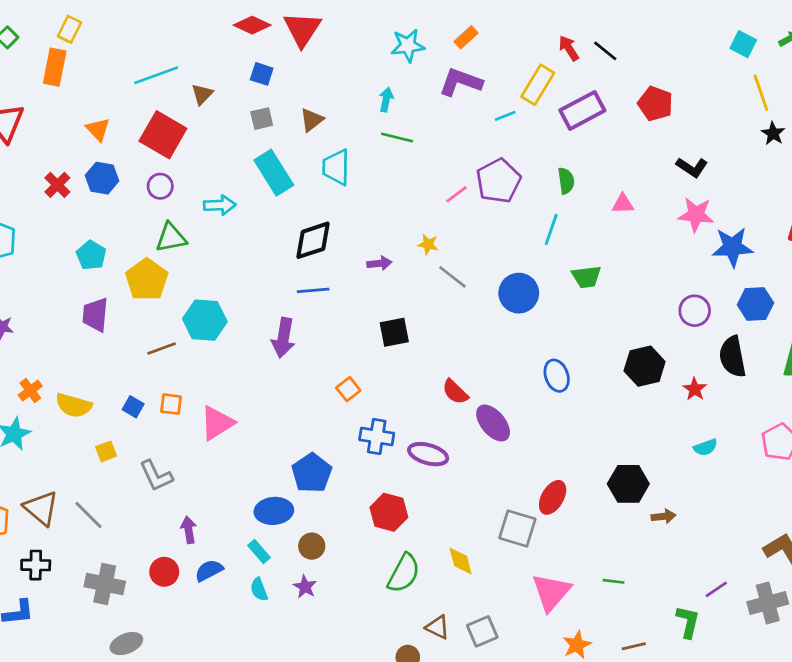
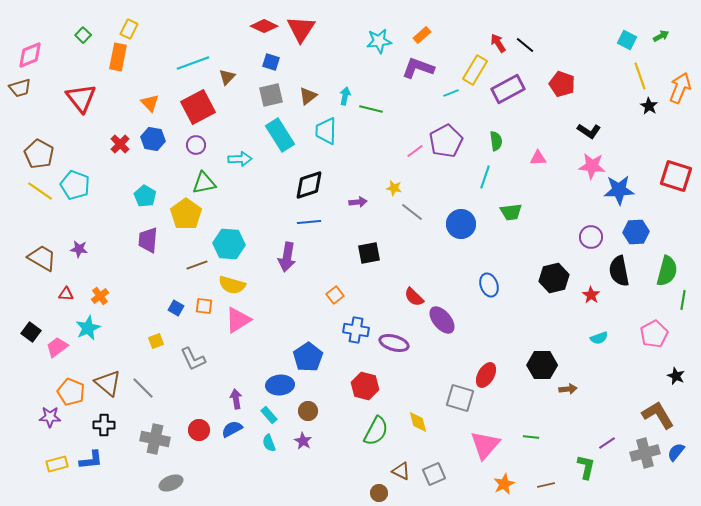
cyan arrow: (386, 100) -> (345, 96), moved
gray square: (262, 119) -> (271, 95), size x1.4
red square: (163, 135) -> (198, 107), turned 32
yellow semicircle: (74, 405) -> (232, 285), moved
purple arrow: (189, 530) -> (236, 399), moved

